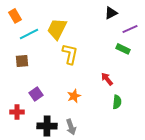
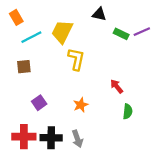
black triangle: (111, 13) -> (99, 14), moved, turned 40
green rectangle: (123, 49) -> (121, 34), moved
red cross: (17, 112) -> (24, 137), moved, size x1.5

